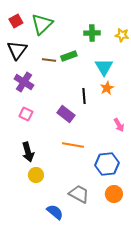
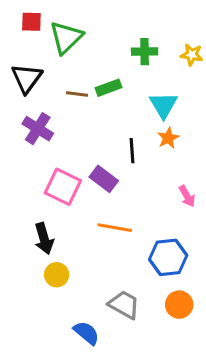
red square: (16, 21) -> (31, 22), moved, turned 32
pink square: (26, 114) -> (63, 187), moved, size x1.6

